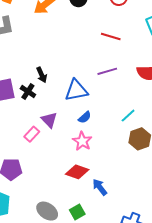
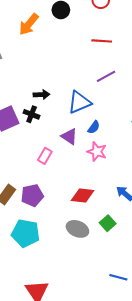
black arrow: (42, 75) -> (41, 95), turned -56
purple triangle: (49, 120) -> (69, 136), moved
red diamond: (77, 172) -> (83, 195), moved

